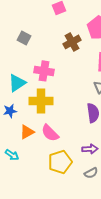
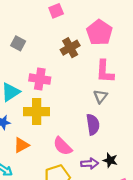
pink semicircle: (50, 133) -> (63, 146), moved

